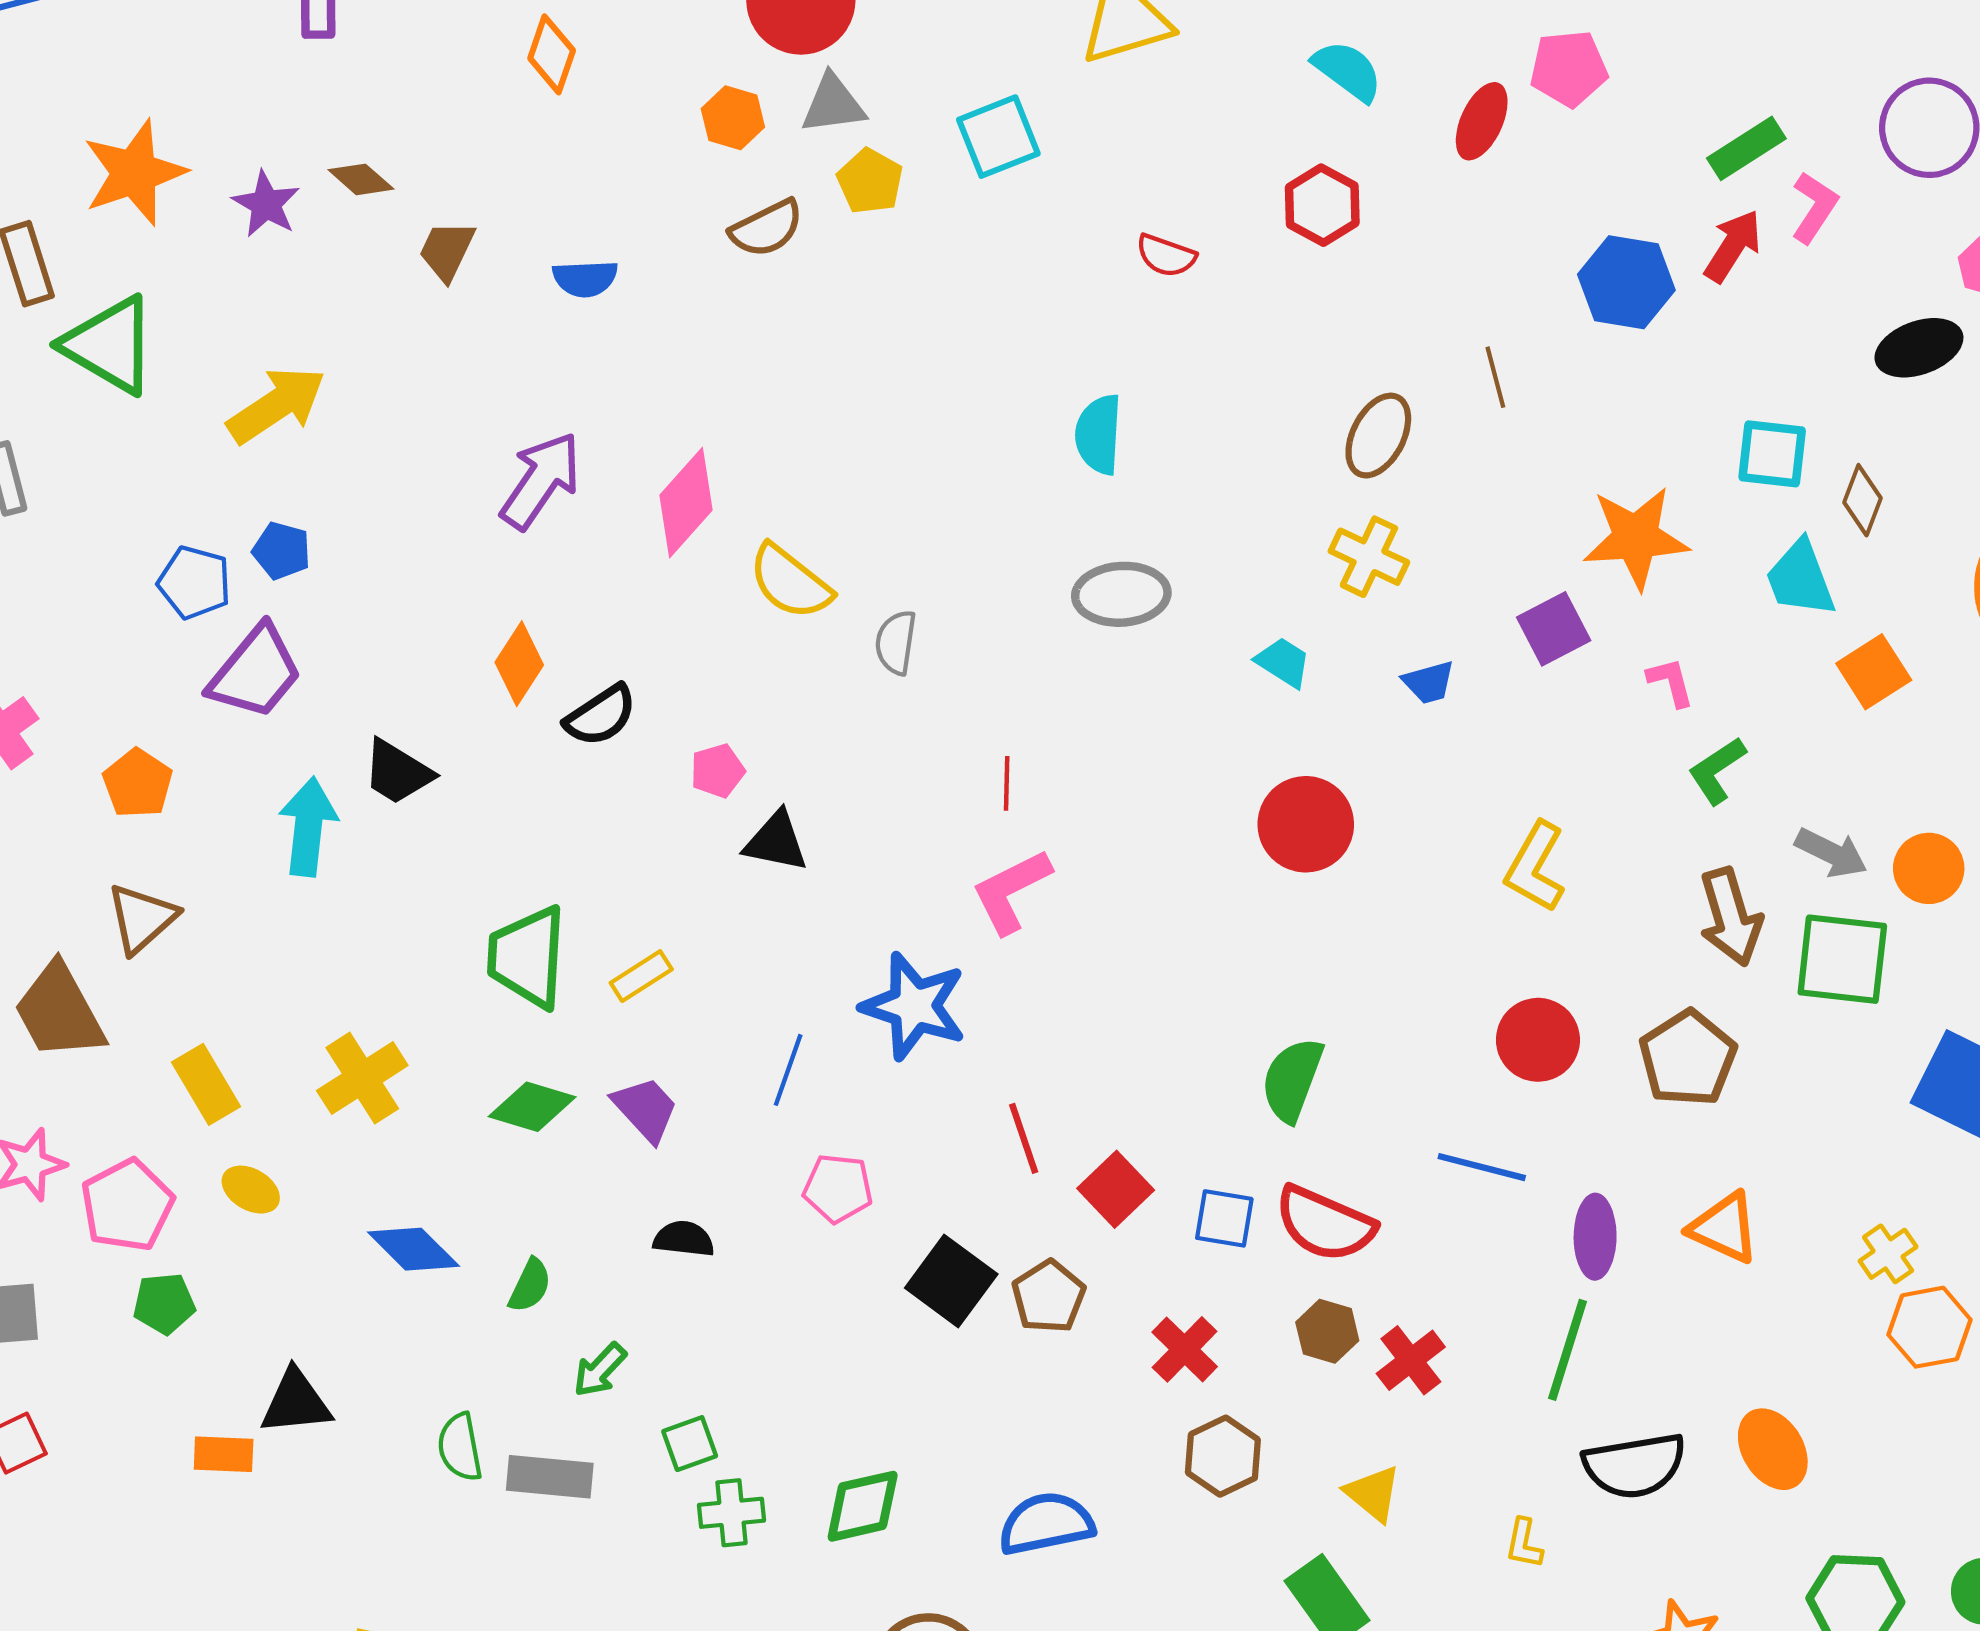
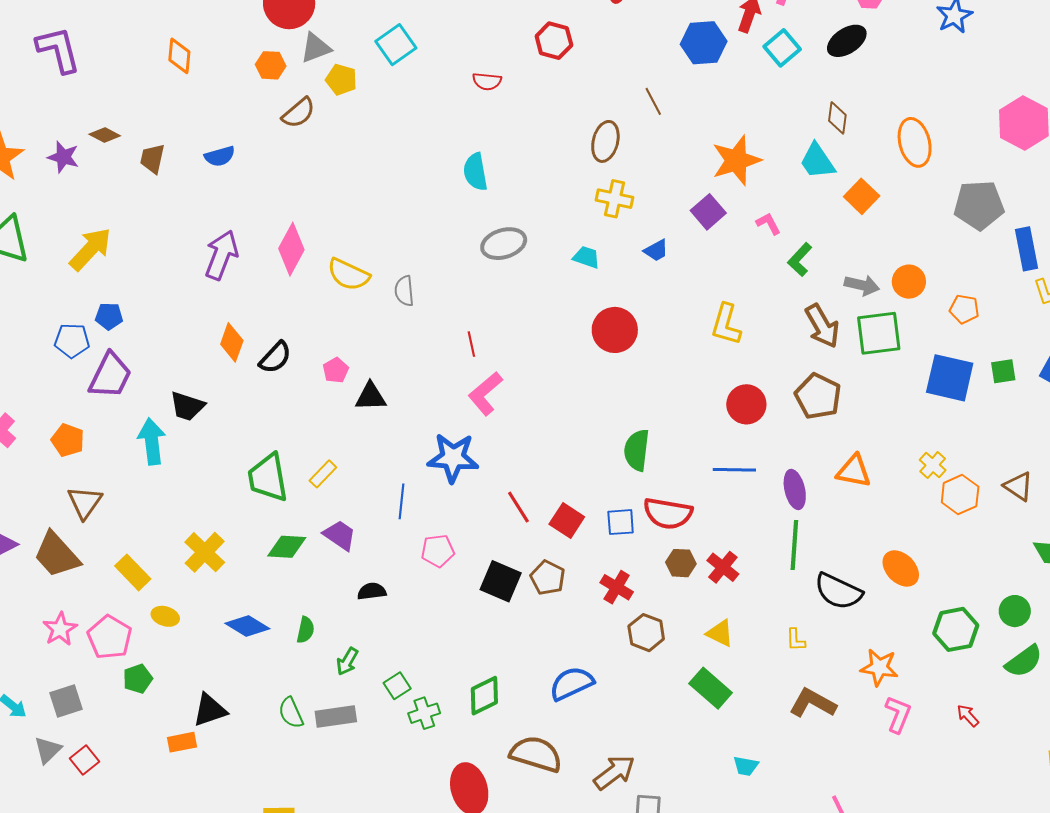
cyan square: (1772, 454) -> (782, 48), moved, turned -33
black semicircle: (1634, 1466) -> (838, 591), turned 48

